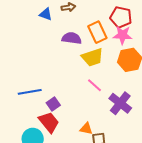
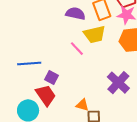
pink line: (95, 85) -> (77, 49), moved
purple square: (53, 104) -> (52, 77), turned -32

